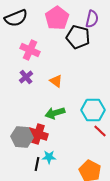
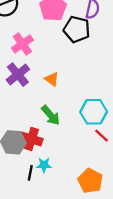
pink cross: (30, 50) -> (22, 44), turned 30
purple cross: (26, 77) -> (18, 75), size x1.5
green arrow: (55, 113) -> (51, 115), turned -114

